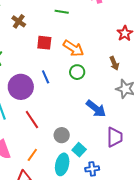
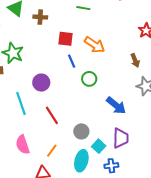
brown cross: (19, 21) -> (40, 17), turned -32
green circle: (77, 72) -> (89, 79), moved
blue line: (46, 77) -> (72, 61), moved
purple circle: (21, 87) -> (41, 83), size x0.7
purple trapezoid: (115, 137) -> (121, 138), moved

